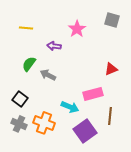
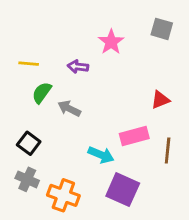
yellow line: (26, 28) -> (29, 64), moved
brown line: (110, 116) -> (168, 150), moved
orange cross: (44, 123) -> (63, 195), moved
purple square: (85, 131) -> (123, 190), turned -30

